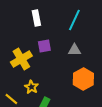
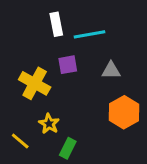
cyan line: (74, 20) -> (89, 34), moved, turned 55
yellow cross: (21, 59) -> (35, 83), turned -30

